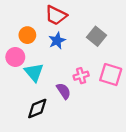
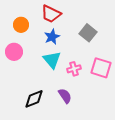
orange circle: (27, 35) -> (21, 25), moved
cyan triangle: (34, 72) -> (52, 60), moved
purple semicircle: (64, 91) -> (65, 96), moved

